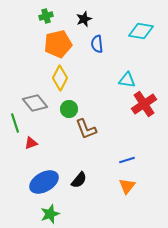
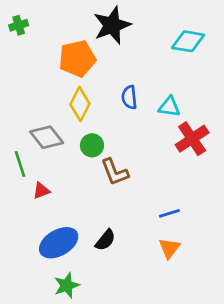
green cross: (46, 16) -> (19, 25), moved
black star: (84, 19) -> (112, 25), size x1.8
blue semicircle: (97, 44) -> (129, 97), moved

